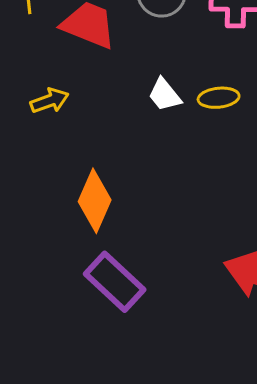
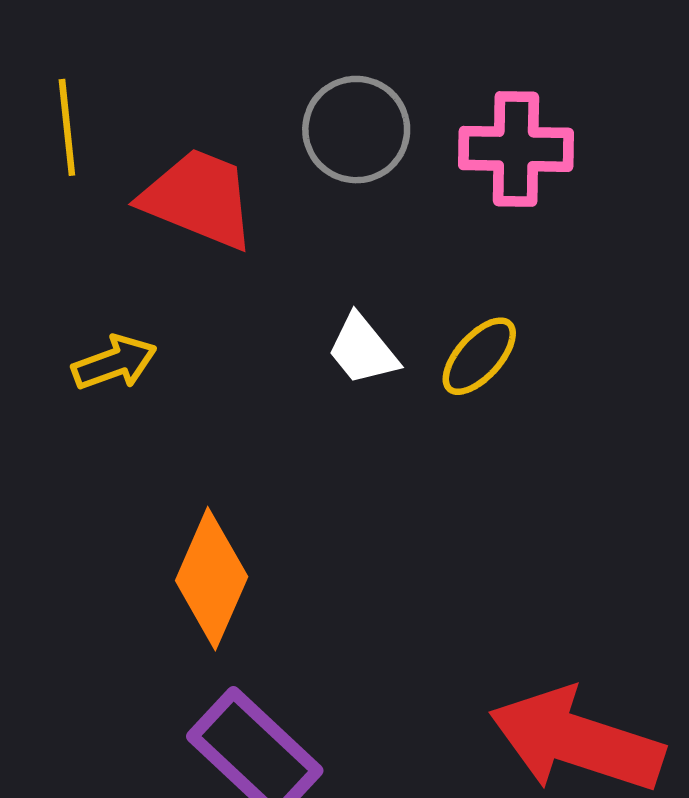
yellow ellipse: (219, 98) -> (479, 356), turned -42

